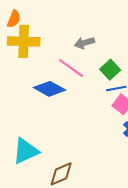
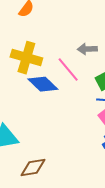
yellow cross: (24, 41) -> (26, 58), moved

